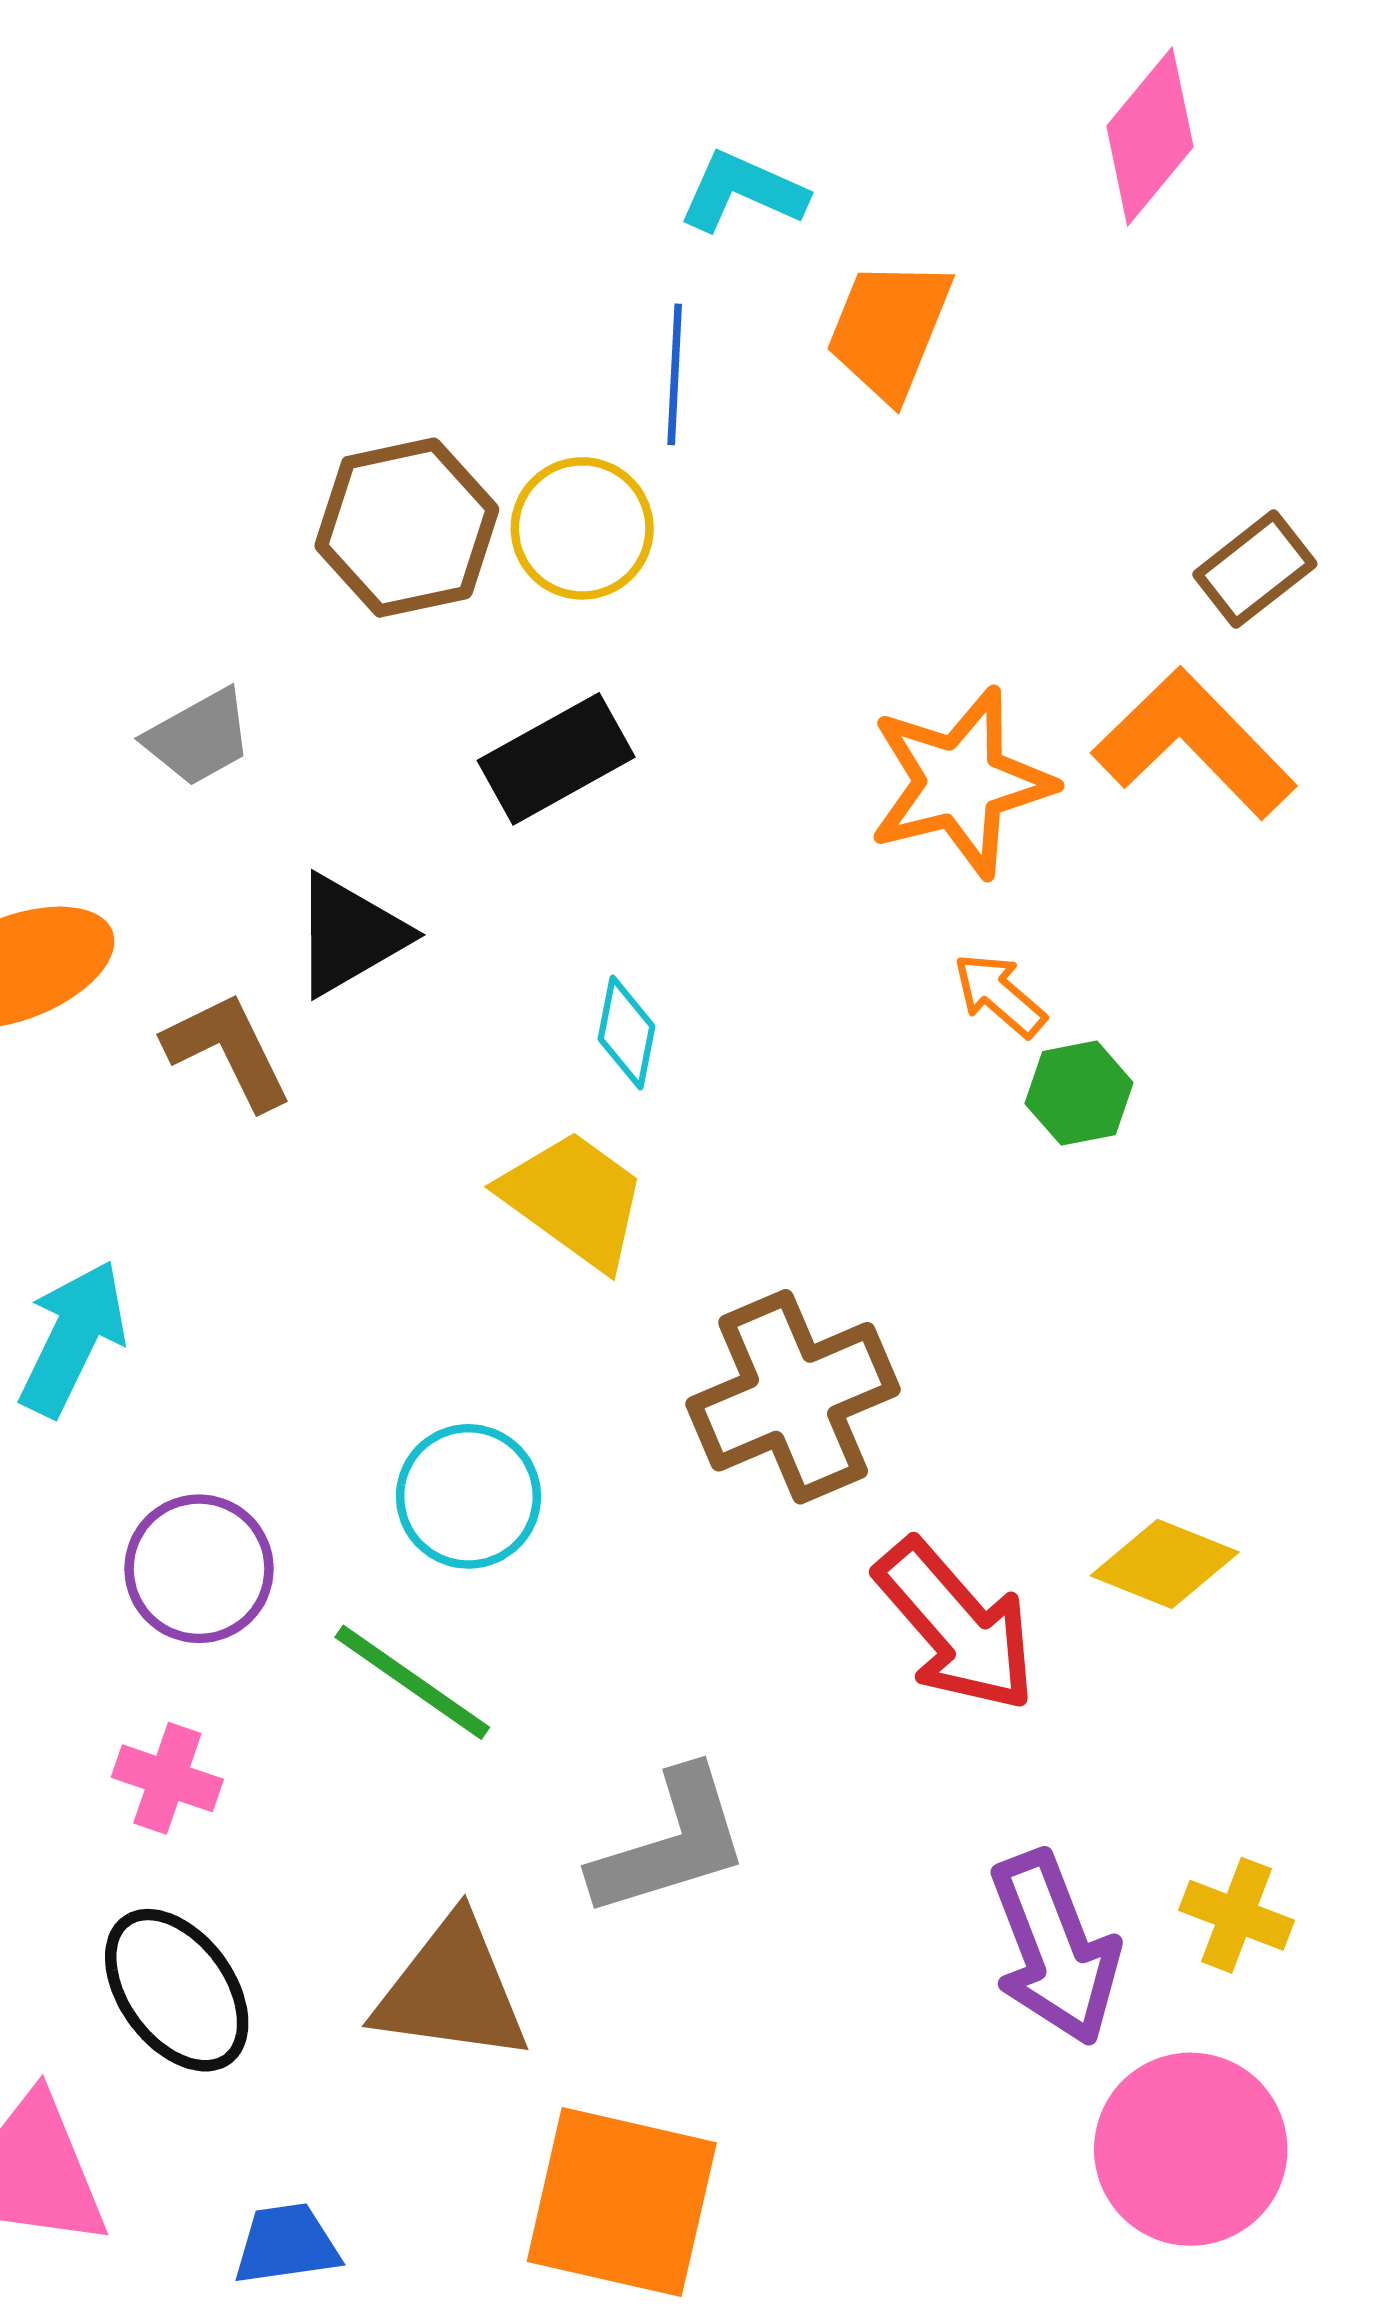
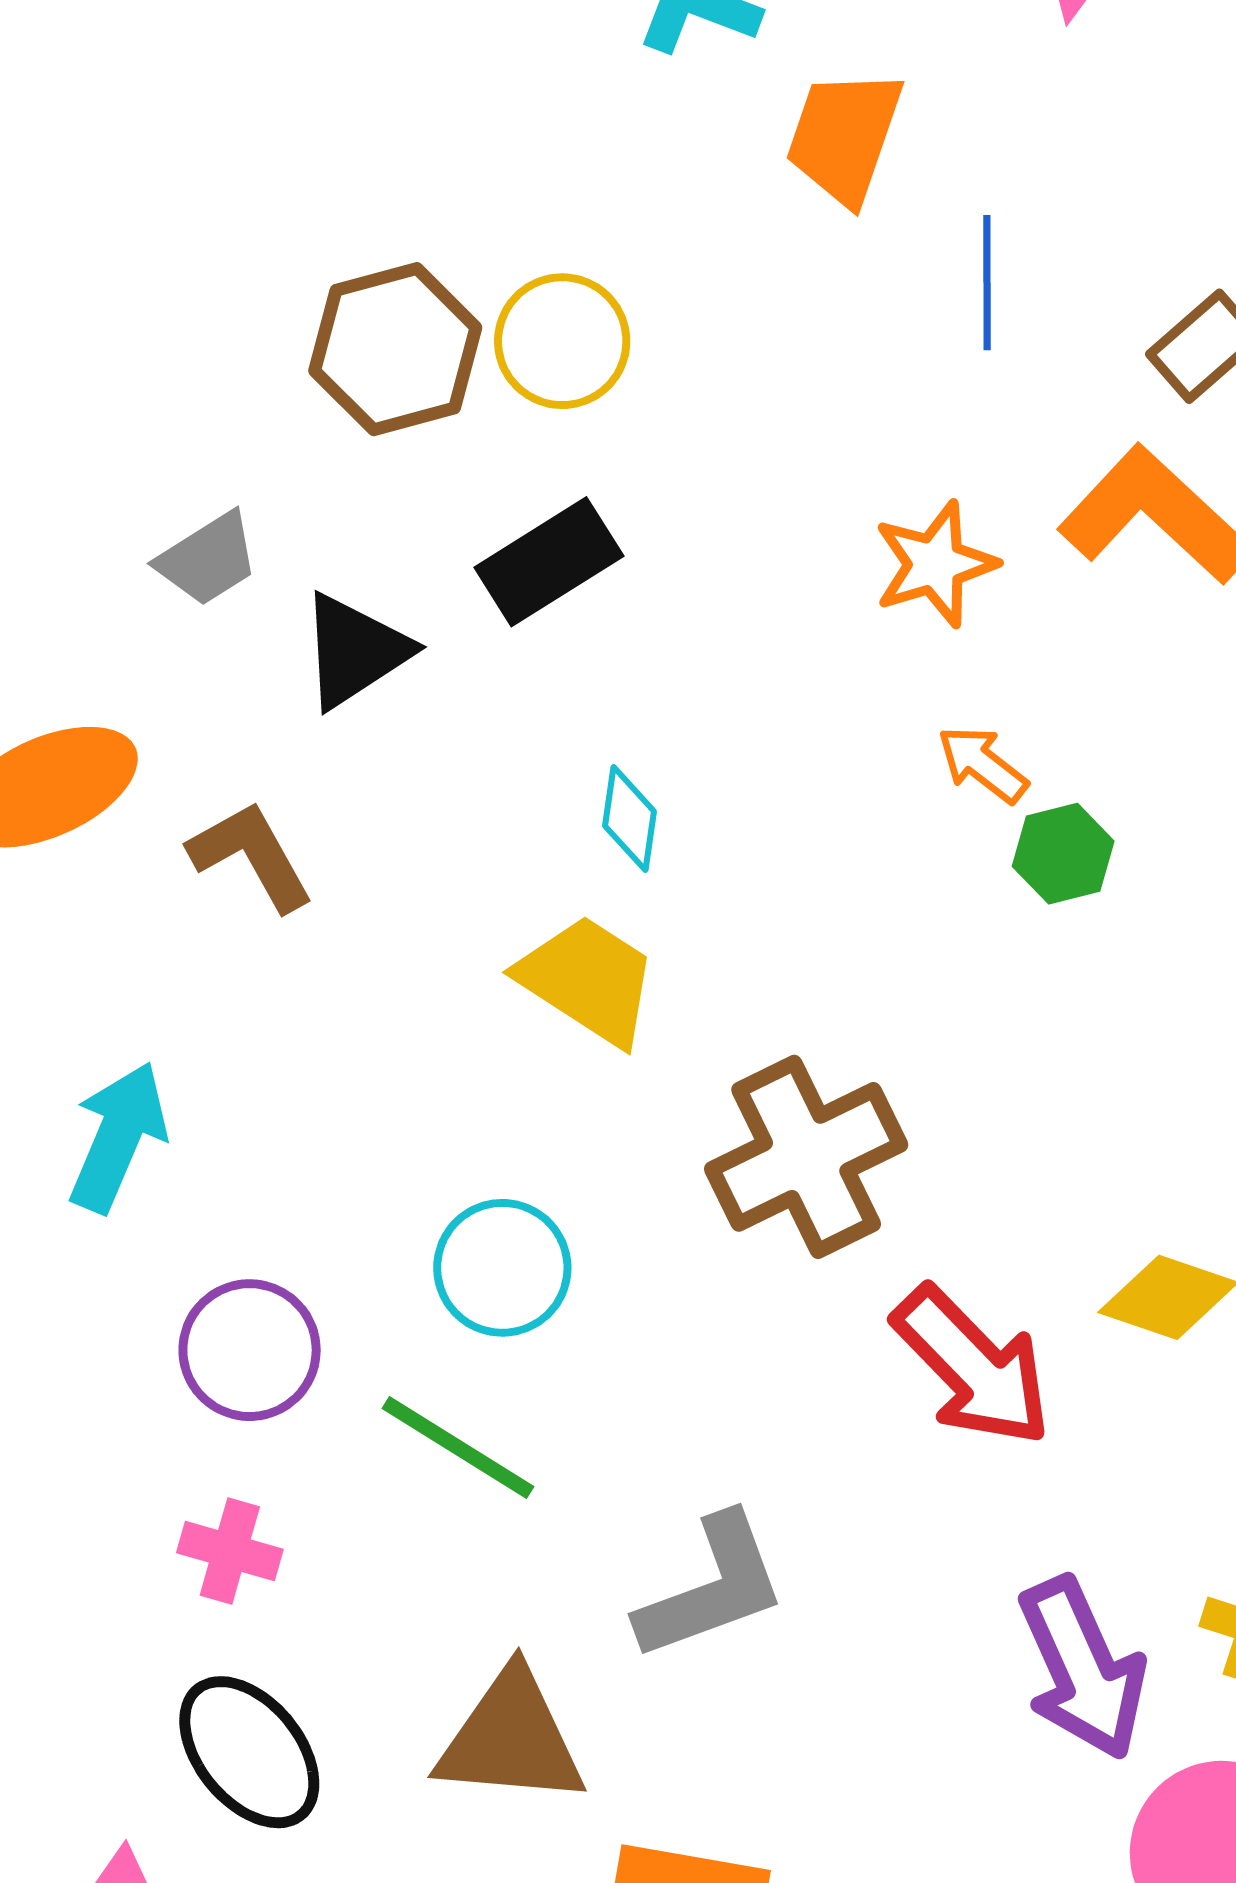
blue line: (675, 374) -> (987, 283), moved
orange star: (961, 783) -> (935, 564), size x0.7
black triangle: (350, 935) -> (355, 651), moved

